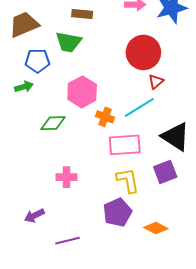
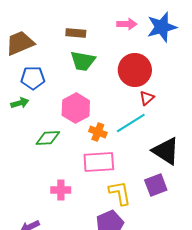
green trapezoid: (69, 42) -> (83, 61), moved
pink rectangle: (125, 145) -> (99, 162), moved

